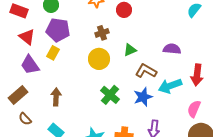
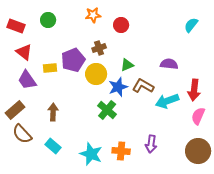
purple pentagon: (58, 30) -> (73, 60), moved, turned -30
yellow rectangle: (53, 53) -> (50, 68), turned 56
blue star: (143, 97) -> (118, 87), moved
pink semicircle: (194, 109) -> (198, 116), moved
brown semicircle: (25, 119) -> (22, 134), size x1.5

